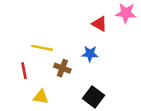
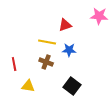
red triangle: (99, 24) -> (65, 25), moved, turned -48
yellow line: (42, 48) -> (47, 42), moved

